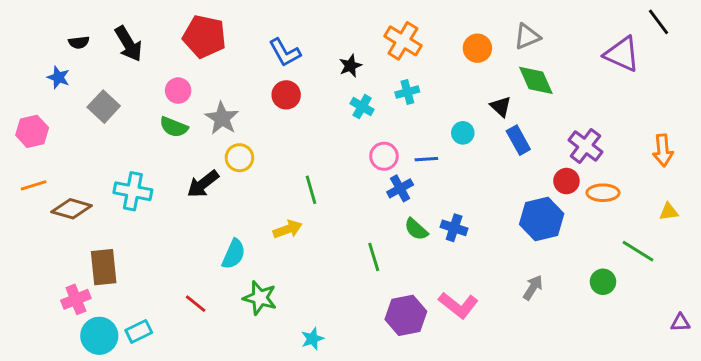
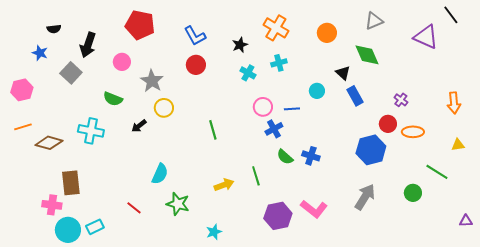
gray triangle: (527, 37) -> (374, 21), moved
black arrow: (128, 44) -> (88, 45), moved, turned 50
green semicircle: (174, 127) -> (113, 99), moved
purple cross: (585, 146) -> (401, 100), size x0.6
black arrow: (203, 184) -> (139, 126), size x0.7
yellow arrow: (288, 229) -> (224, 185), moved
gray arrow: (533, 288) -> (365, 197), size x1.5
pink cross: (76, 299) -> (52, 205), turned 30

